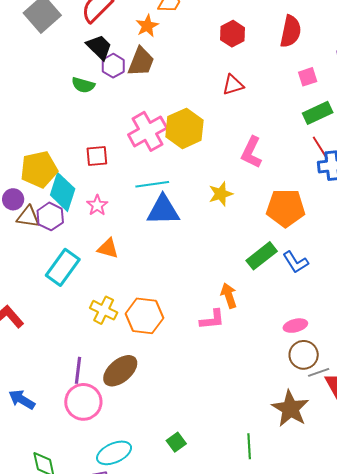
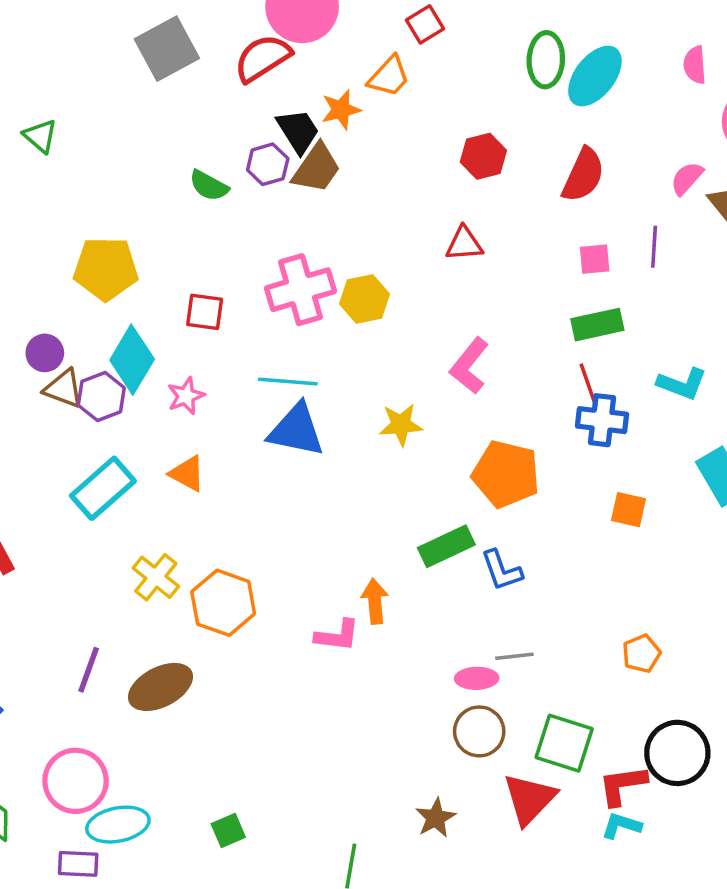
black trapezoid: (99, 47) -> (298, 131), moved
yellow hexagon: (184, 128) -> (365, 299), size x0.7
yellow pentagon: (39, 169) -> (106, 269), moved
gray line: (319, 372) -> (514, 656), moved
pink circle: (83, 402) -> (76, 781), moved
brown star: (290, 409) -> (436, 818), size x0.6

